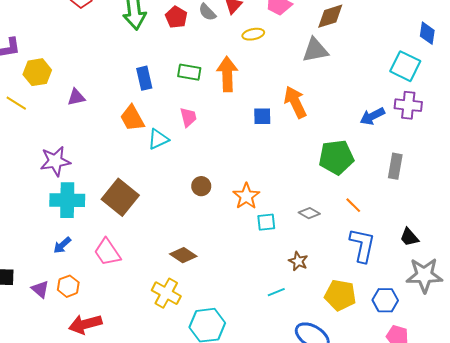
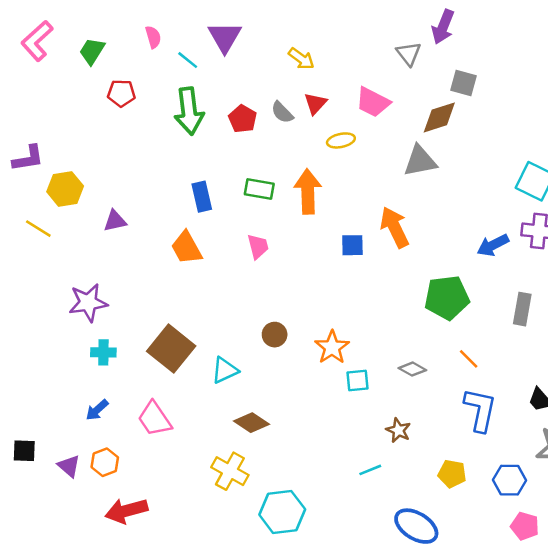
cyan triangle: (158, 139) -> (225, 370), moved
cyan cross: (67, 200) -> (103, 352), size x0.6
yellow pentagon: (340, 295) -> (452, 474), size x0.7

